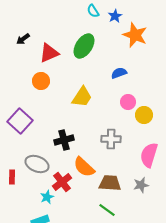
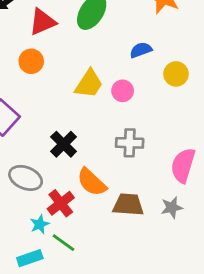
pink circle: (128, 102) -> (123, 91), moved
yellow circle: (144, 115) -> (176, 74), moved
black cross: (64, 140) -> (64, 144), turned -30
green line: (107, 210) -> (64, 243), moved

